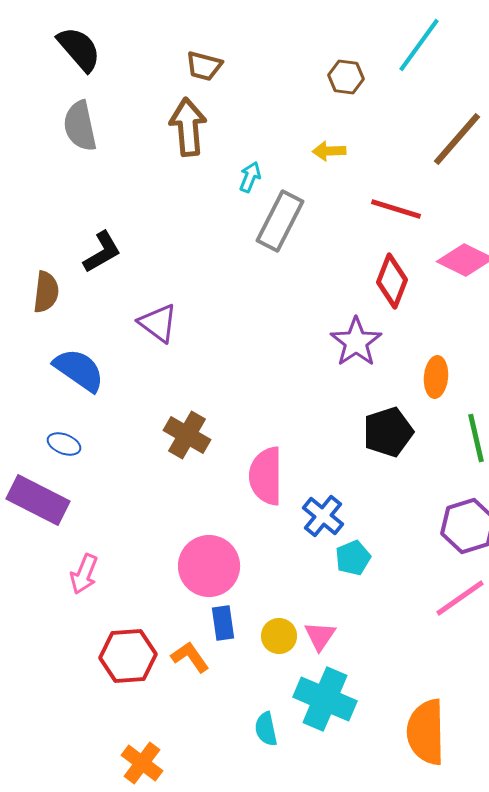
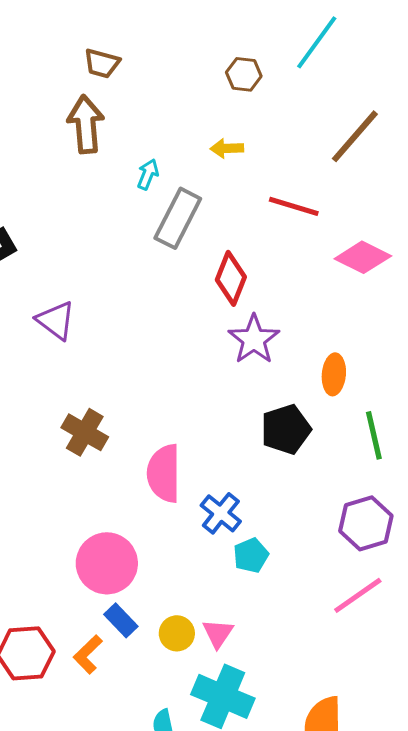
red diamond: (392, 281) -> (231, 278), moved
blue rectangle: (223, 623) -> (121, 620), turned -36
orange L-shape: (190, 657) -> (88, 654), turned -99

